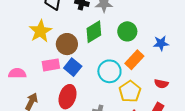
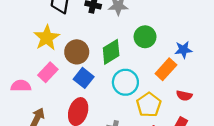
green diamond: (94, 32) -> (111, 52), moved
orange rectangle: (134, 60) -> (166, 69), moved
pink rectangle: (51, 65) -> (48, 72), moved, turned -36

